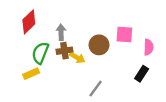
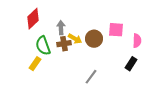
green semicircle: (40, 53) -> (43, 46), turned -42
yellow arrow: (77, 58) -> (75, 39), moved
yellow rectangle: (31, 74) -> (35, 64), turned -32

